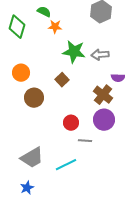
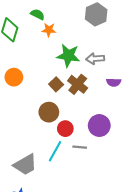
brown cross: (103, 95) -> (78, 84), moved
brown circle: (34, 98) -> (49, 112), moved
cyan line: (66, 165) -> (55, 151), moved, turned -35

